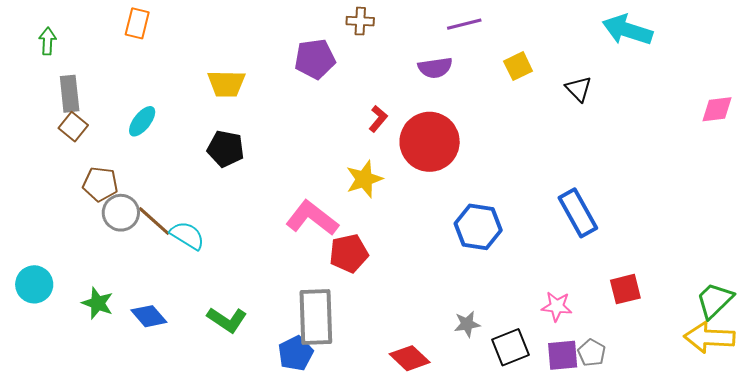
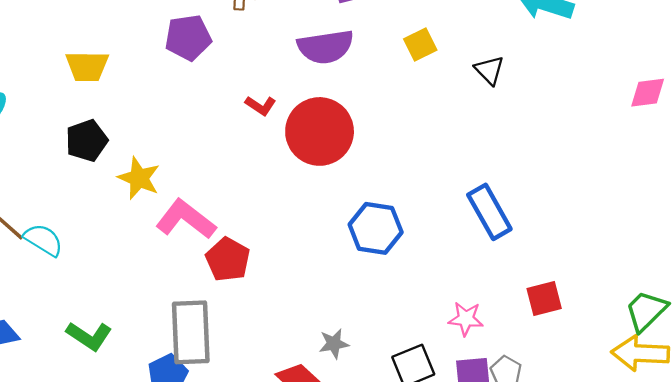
purple semicircle: (435, 68) -> (325, 47), size x1.4
red L-shape: (378, 119) -> (261, 105), turned 84
black pentagon: (226, 149) -> (87, 141), turned -30
yellow star: (364, 179) -> (139, 178), moved, turned -30
red pentagon: (349, 253) -> (228, 259), turned -30
gray star: (467, 324) -> (334, 344), moved

